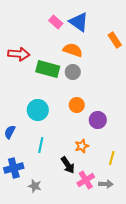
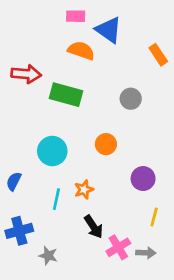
pink rectangle: (56, 22) -> (76, 16), moved, turned -40
orange semicircle: (73, 50) -> (81, 51), moved
gray circle: (73, 72) -> (131, 99), moved
purple circle: (98, 120) -> (143, 179), moved
orange star: (82, 146) -> (84, 190), moved

